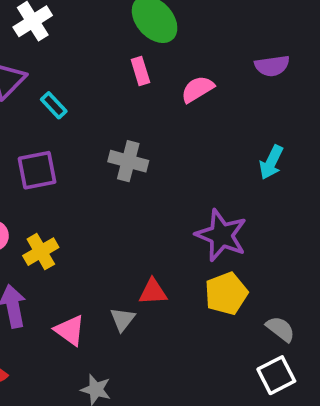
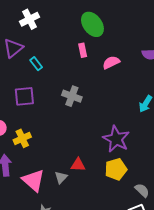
pink triangle: (70, 330) -> (33, 180), size x1.4

